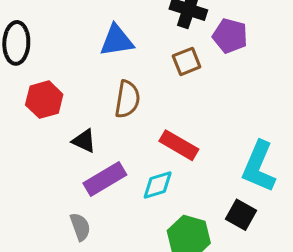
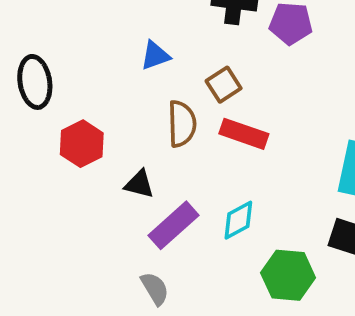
blue triangle: (117, 41) -> (155, 56), size x0.7
brown square: (187, 61) -> (224, 85), moved
red rectangle: (179, 145) -> (244, 134), moved

